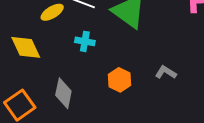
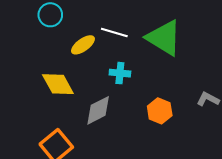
gray diamond: (63, 93) -> (98, 110), moved, turned 56

